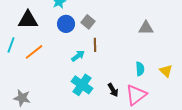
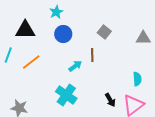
gray square: (88, 22) -> (104, 32), moved
cyan cross: (82, 85) -> (66, 95), moved

